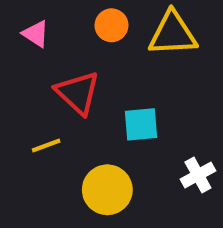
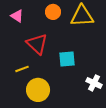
white cross: (198, 175) -> (94, 83), turned -35
yellow circle: (107, 190) -> (38, 90), moved

